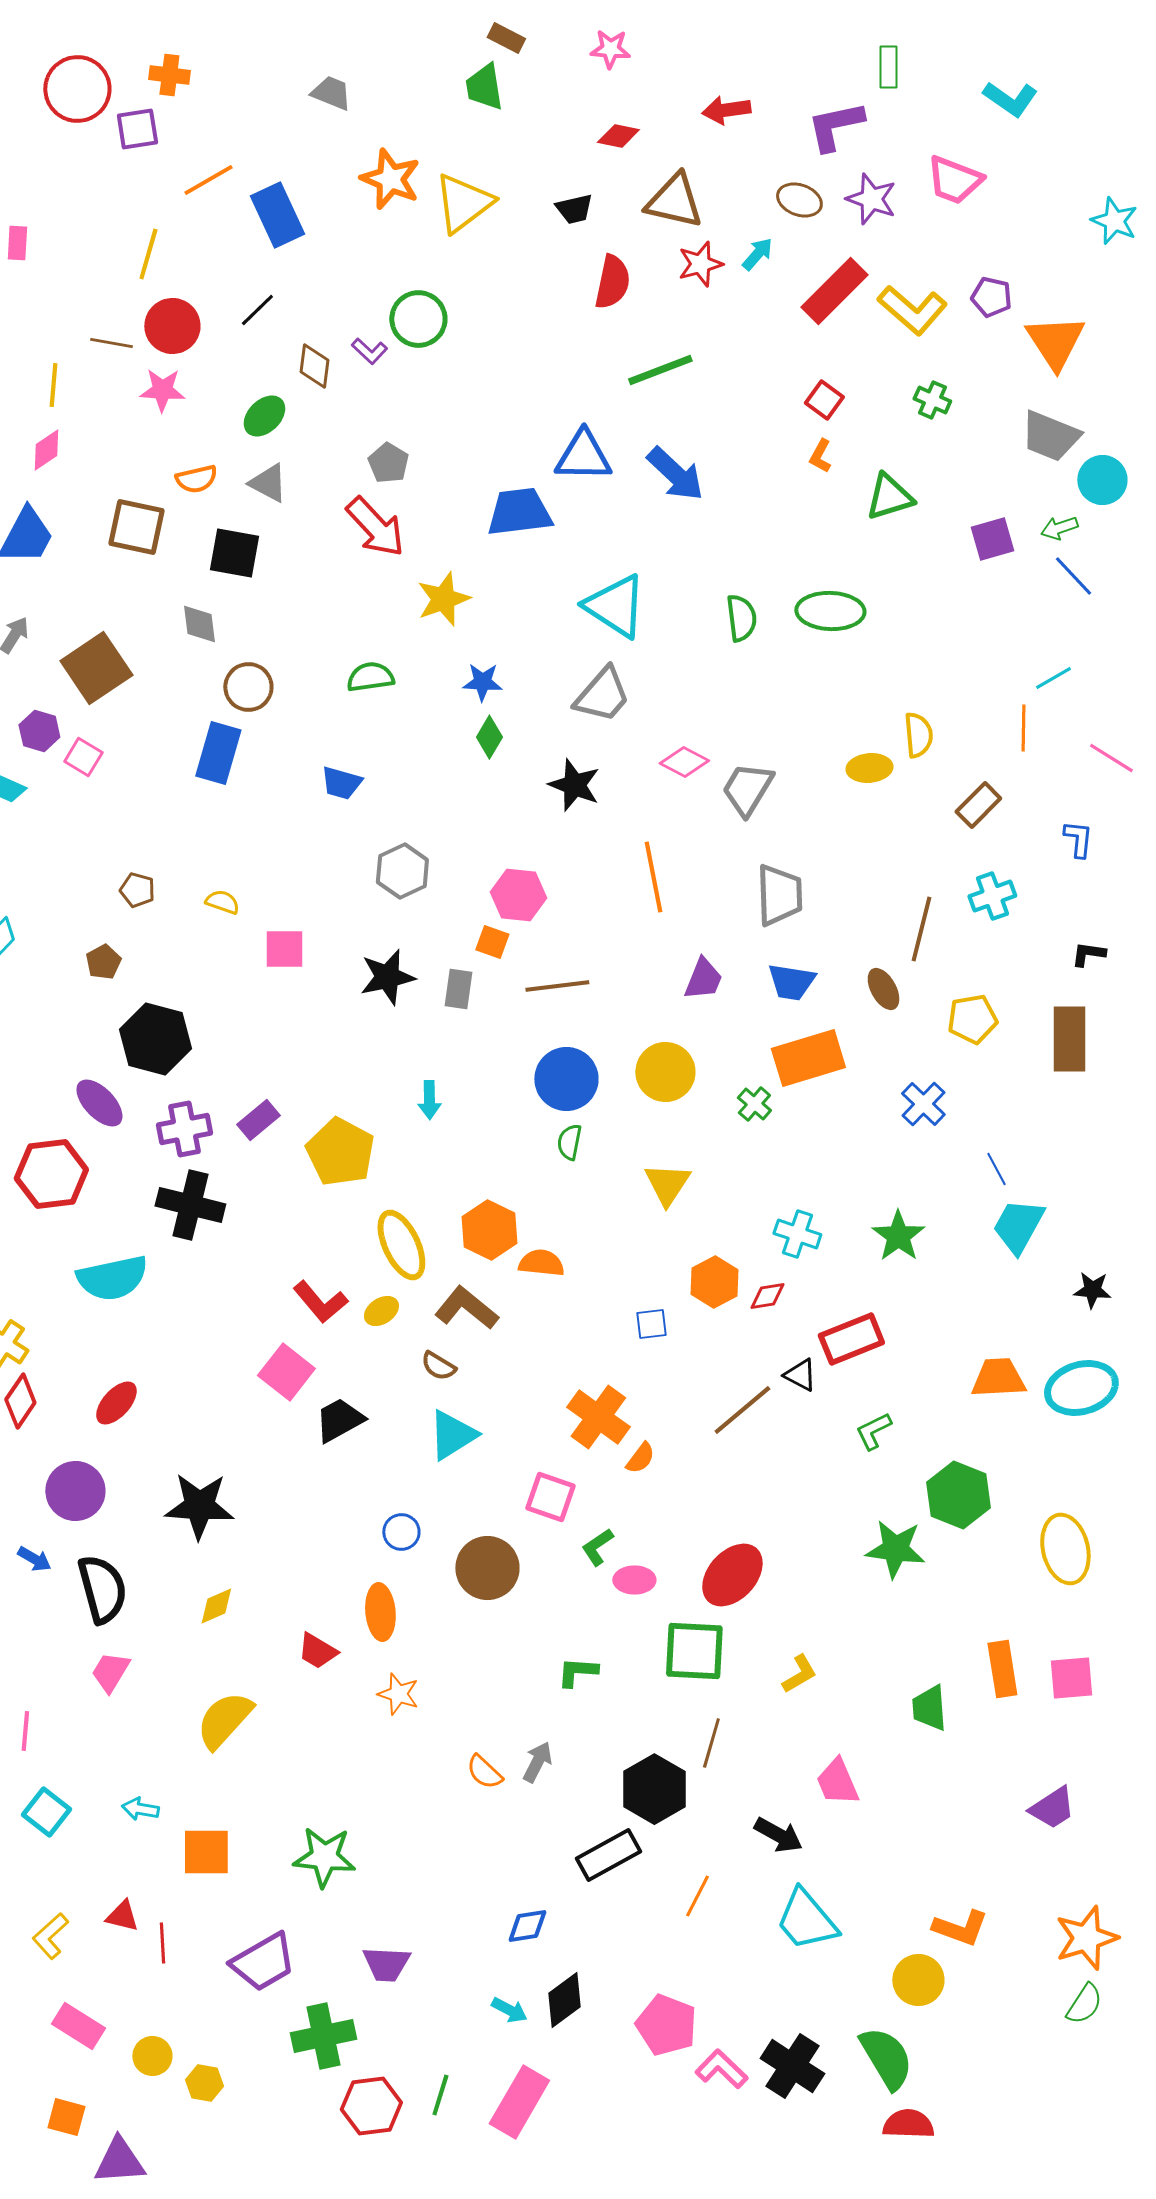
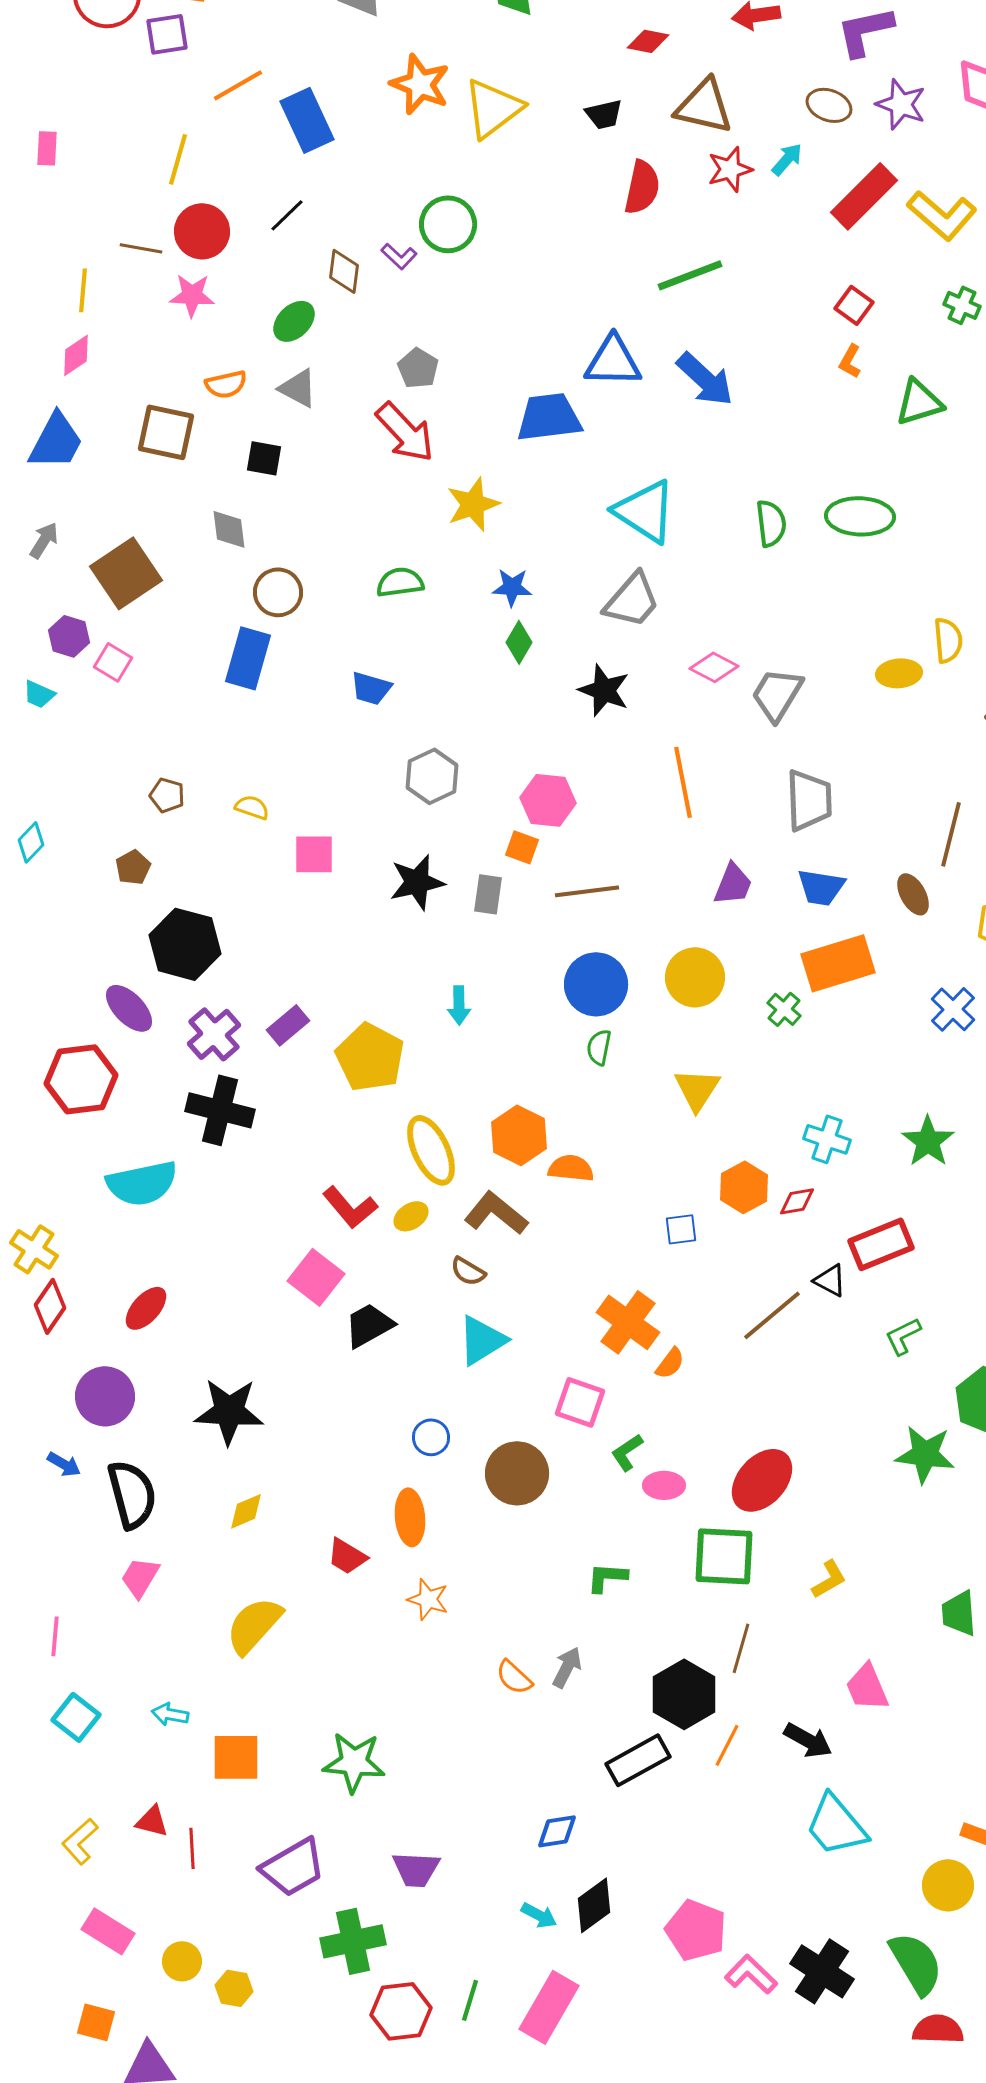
black square: (234, 553) -> (264, 458), size x0.7
purple cross: (184, 1129) -> (214, 1034), turned -30
orange line: (697, 1896) -> (727, 1745), moved

